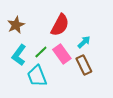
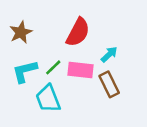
pink rectangle: (62, 54) -> (81, 70), turned -48
cyan L-shape: (19, 55) -> (25, 71), turned 40

